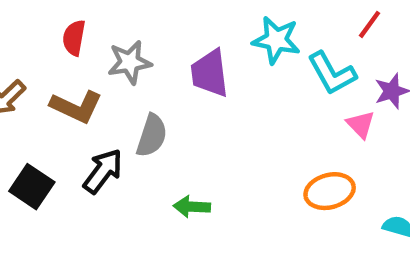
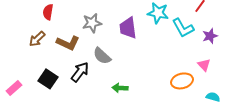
red semicircle: (74, 38) -> (48, 12), moved
pink triangle: (361, 124) -> (204, 65), moved
gray semicircle: (152, 136) -> (102, 56), turned 114

